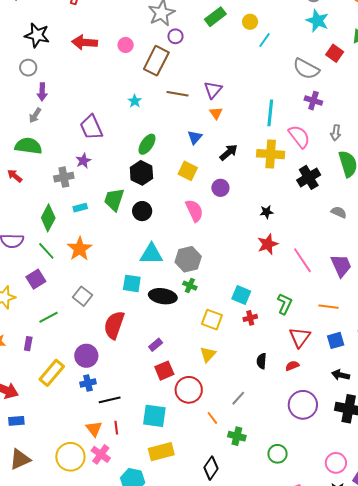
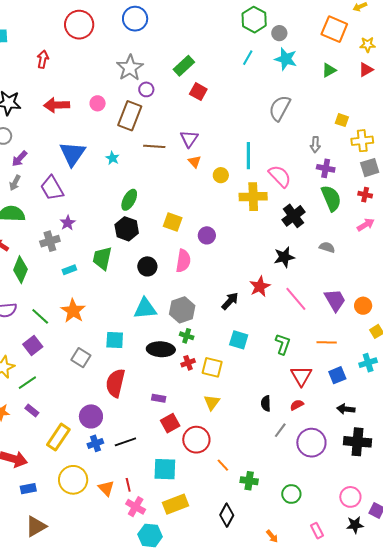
yellow circle: (250, 22) -> (221, 175), moved
cyan line: (265, 40) -> (248, 58), moved
red square: (335, 53) -> (198, 92), moved
gray semicircle: (306, 69) -> (280, 108), turned 96
purple arrow: (42, 92) -> (19, 159), turned 48
purple cross: (313, 101) -> (326, 168), moved
purple trapezoid: (91, 127) -> (52, 188), moved
gray arrow: (336, 133) -> (315, 145), moved
blue triangle: (195, 137) -> (72, 154), moved, size x1.8
black arrow: (229, 152) -> (230, 301), moved
black circle: (142, 211) -> (147, 266), moved
pink semicircle: (194, 211) -> (183, 261), turned 40
black star: (267, 212) -> (284, 257), moved, size x1.5
green diamond: (48, 218) -> (20, 270), moved
cyan square: (132, 283) -> (115, 340), moved
green line: (49, 317) -> (27, 383), moved
red cross: (250, 318) -> (188, 363), moved
purple rectangle: (28, 344) -> (32, 411), turned -56
purple rectangle: (156, 345) -> (159, 398), turned 56
gray line: (238, 398) -> (280, 430), moved
black line: (110, 400) -> (125, 442), moved
pink cross: (101, 454) -> (136, 507), moved
yellow circle: (70, 457) -> (73, 480), moved

